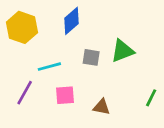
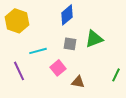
blue diamond: (72, 21) -> (67, 15), moved
purple line: (25, 93) -> (19, 71), turned -54
pink square: (65, 95) -> (58, 68), moved, turned -35

